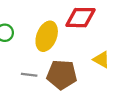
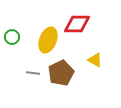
brown pentagon: (62, 75) -> (61, 73), turned -30

